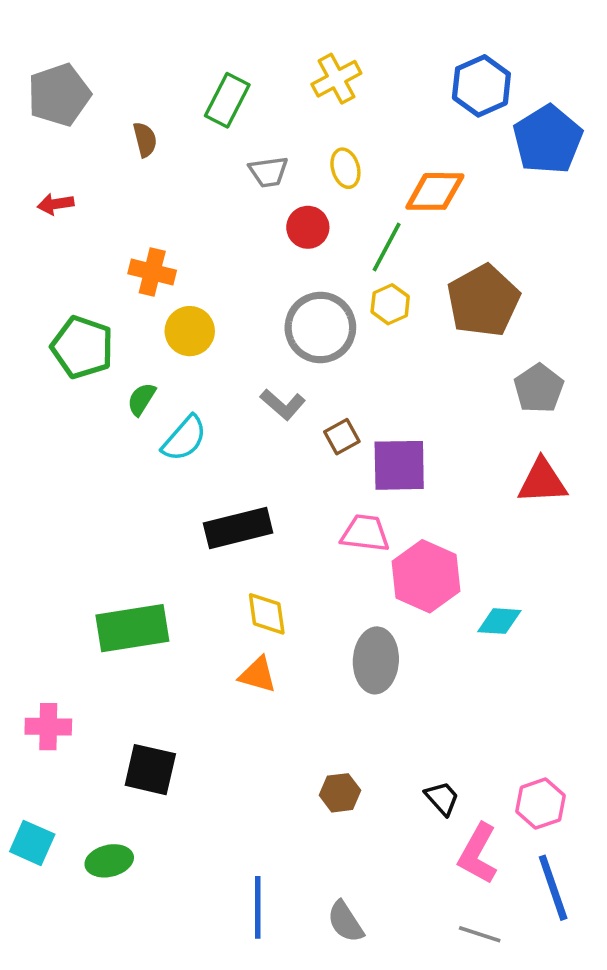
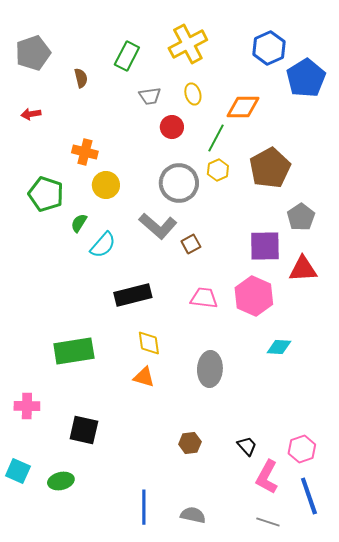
yellow cross: (336, 79) -> (188, 44), size x1.4
gray L-shape: (283, 404) -> (158, 226), size x1.5
purple square: (399, 465) -> (265, 246), moved
pink hexagon: (426, 576) -> (254, 296), moved
gray semicircle: (345, 922) -> (193, 515), turned 135

